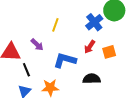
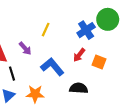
orange square: (109, 52) -> (99, 62), turned 32
blue L-shape: (65, 60) -> (52, 67), turned 30

